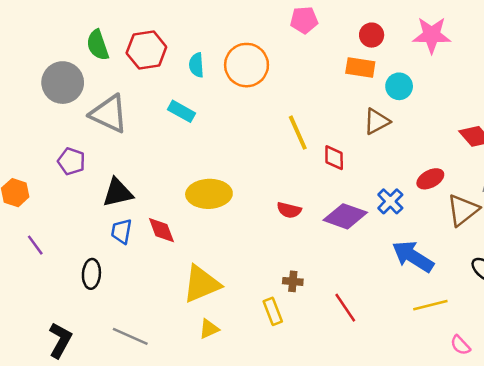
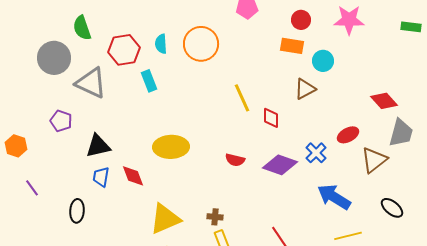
red hexagon: (146, 50) -> (124, 50), moved
cyan rectangle: (181, 111) -> (149, 81), turned 40
brown cross: (293, 281) -> (215, 217), moved

